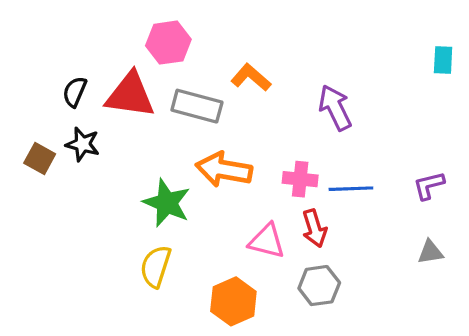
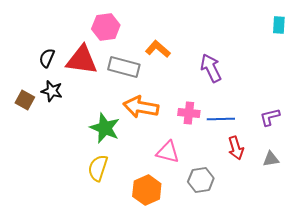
cyan rectangle: (443, 60) -> (279, 25), moved
red arrow: (314, 228) -> (236, 148), moved

